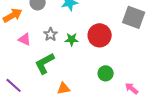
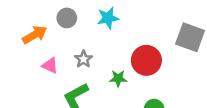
green star: (72, 39) -> (118, 78), moved

